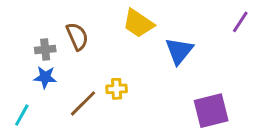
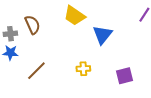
yellow cross: (117, 89) -> (83, 69), moved
purple square: (211, 111) -> (124, 76), size x0.7

